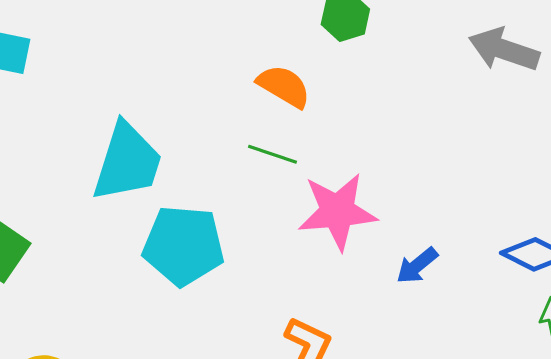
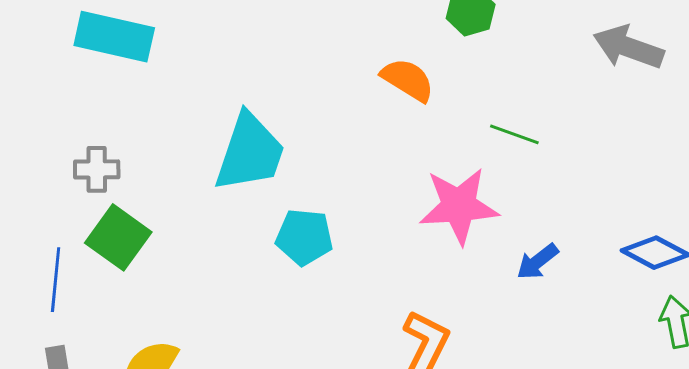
green line: (272, 154) -> (514, 134), moved
cyan pentagon: (184, 246) -> (304, 237), size x0.7

